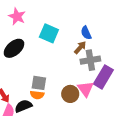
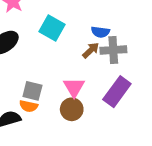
blue semicircle: (86, 33) -> (100, 32), turned -64
gray cross: (90, 60) -> (113, 50), moved
pink triangle: (86, 89) -> (74, 87), moved

